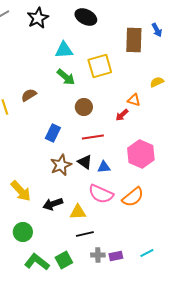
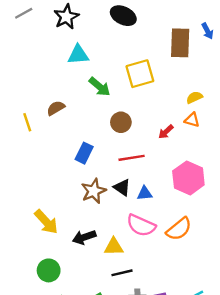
cyan triangle: (64, 50) -> (78, 55), moved
yellow semicircle: (157, 82) -> (194, 97), moved
orange triangle: (134, 100) -> (192, 120), moved

